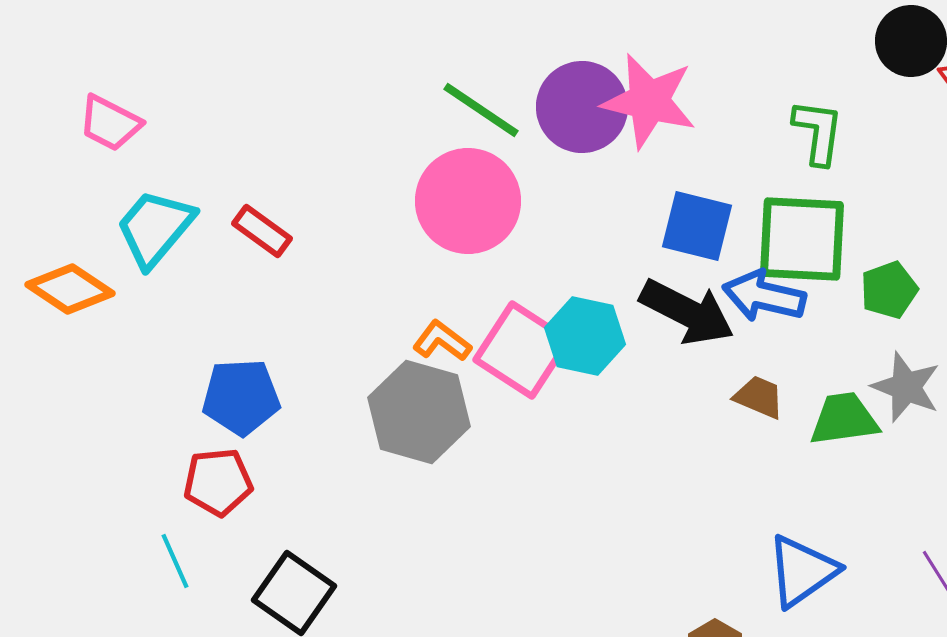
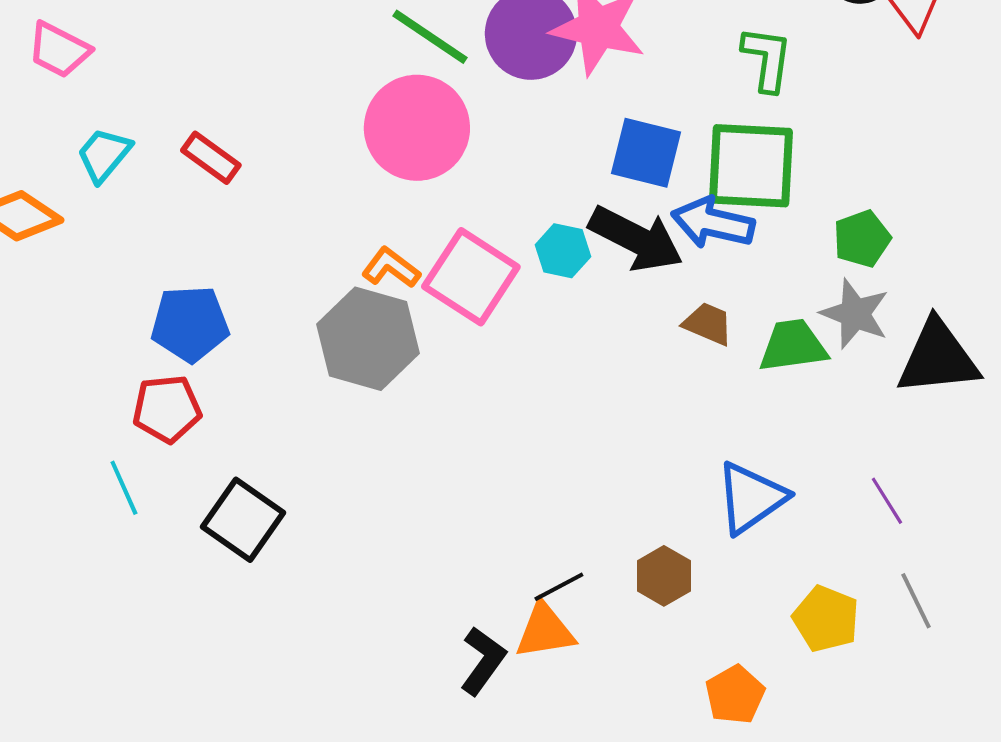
cyan trapezoid: (155, 228) -> (104, 155), size x0.7
green pentagon: (889, 290) -> (862, 239), moved
cyan hexagon: (585, 336) -> (563, 251), moved, size x0.7

